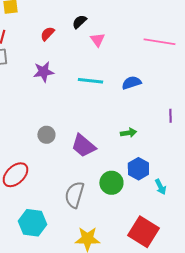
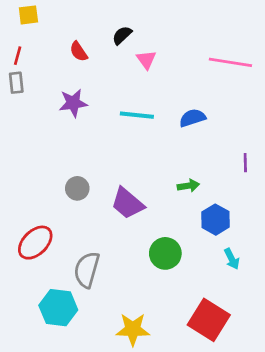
red semicircle: (47, 34) -> (79, 51), turned -77
blue hexagon: (138, 169) -> (215, 220), moved
gray semicircle: (74, 195) -> (87, 270), moved

